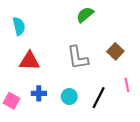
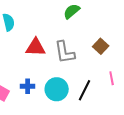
red triangle: (29, 61) -> (36, 47), moved
cyan circle: (69, 97) -> (57, 89), size x1.5

